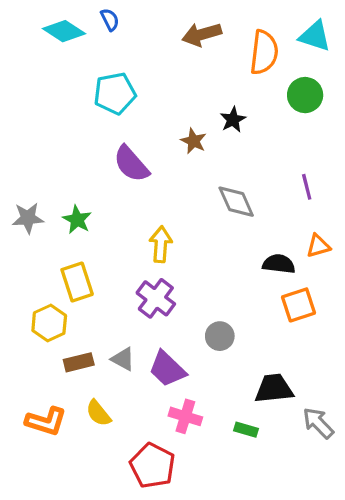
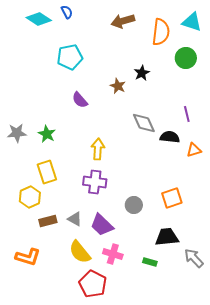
purple semicircle: (131, 164) -> (80, 100), size x0.7
black semicircle: (279, 264) -> (170, 137), moved
purple cross: (156, 298) -> (95, 182), turned -30
orange square: (298, 305) -> (172, 198), moved
yellow semicircle: (98, 413) -> (80, 252), moved, size x1.4

